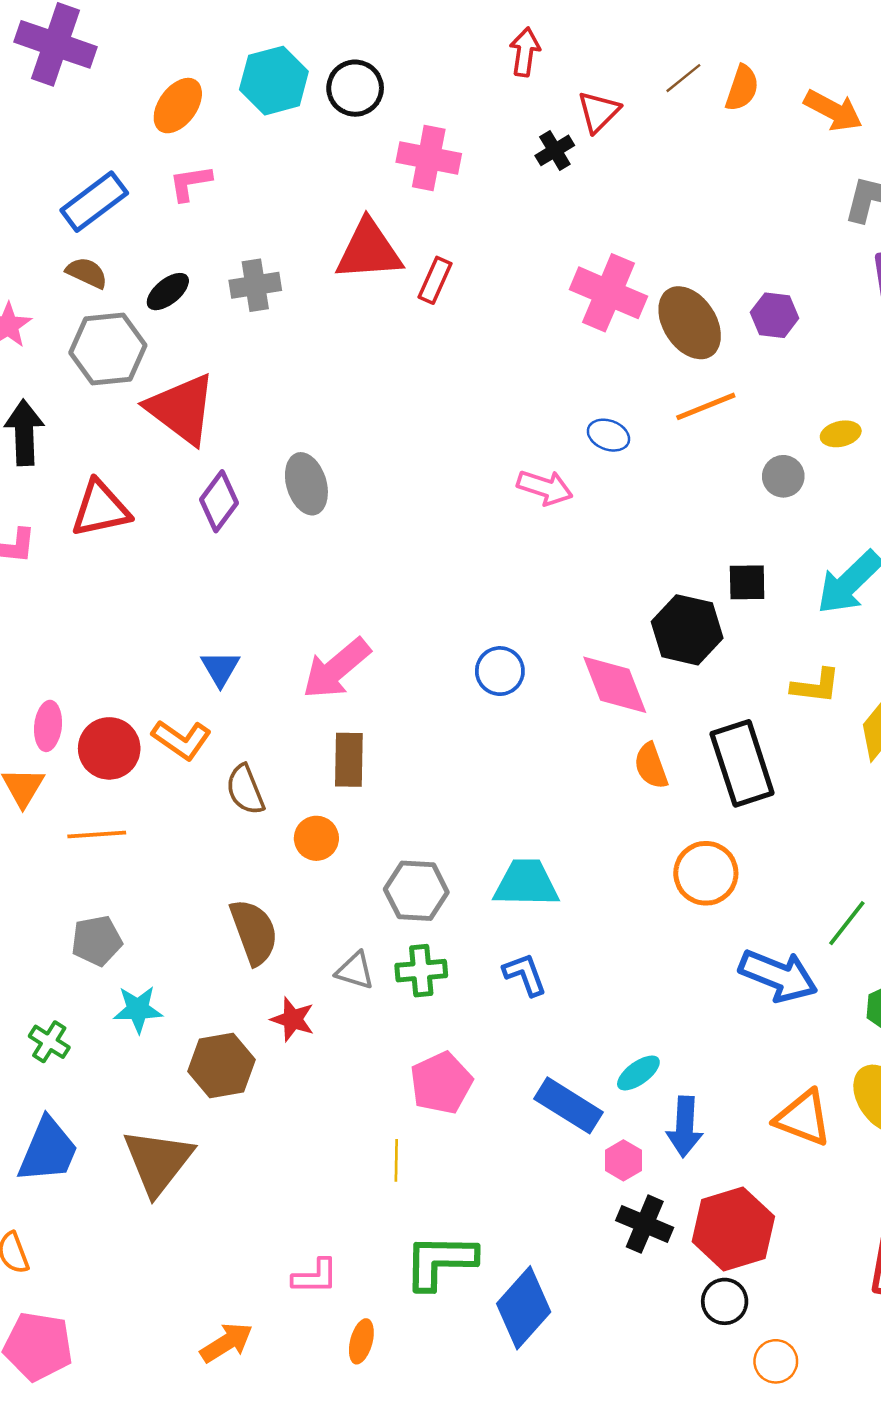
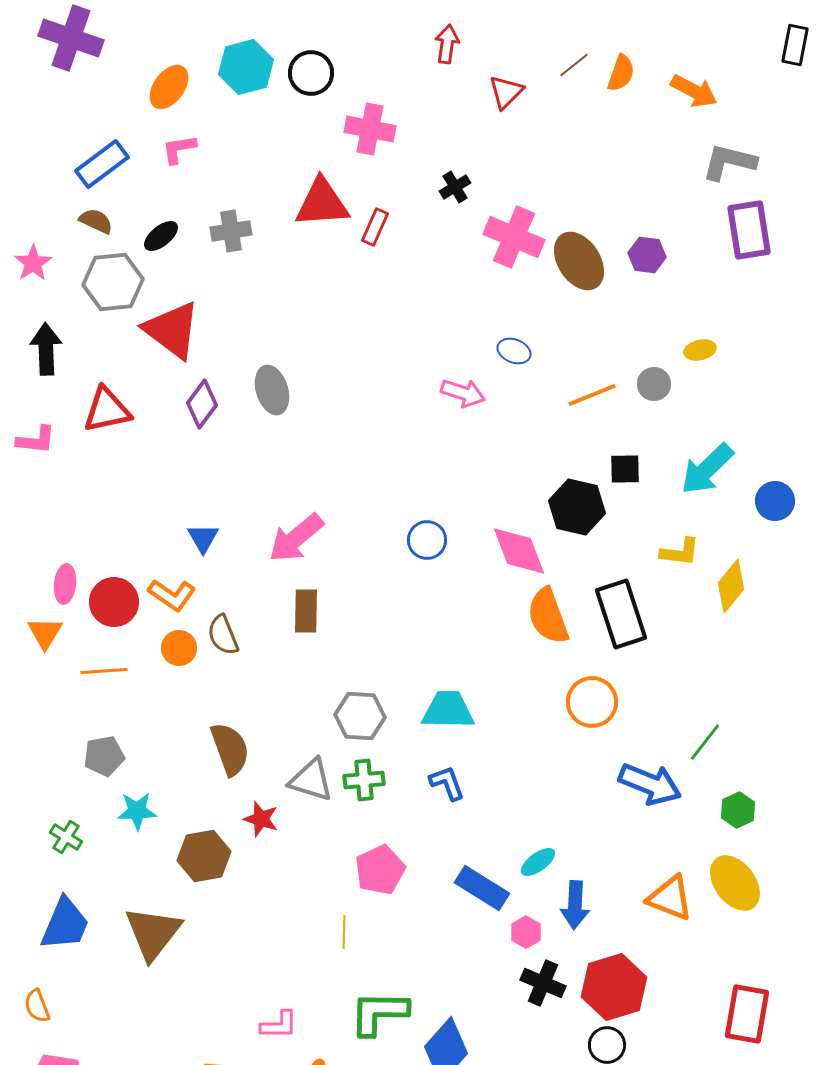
black cross: (555, 150) -> (455, 187), moved
orange line: (706, 406) -> (592, 395), moved
orange semicircle: (651, 766) -> (548, 616), size x1.5
orange circle: (316, 838) -> (179, 648), moved
gray triangle: (355, 971) -> (311, 780), size x1.4

